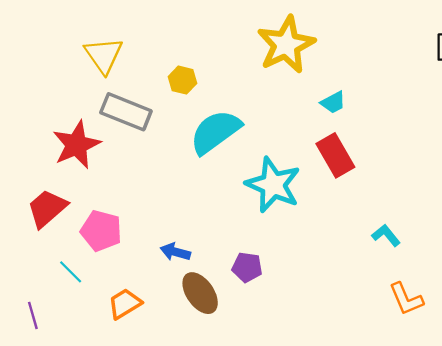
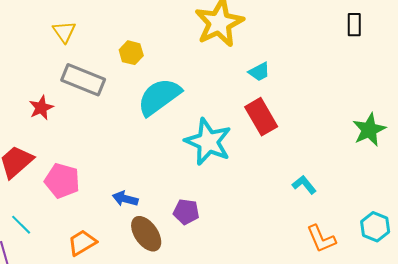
yellow triangle: (104, 55) -> (64, 32), size x0.7
red star: (76, 145) -> (41, 108), size x0.6
cyan line: (71, 272) -> (21, 225), moved

